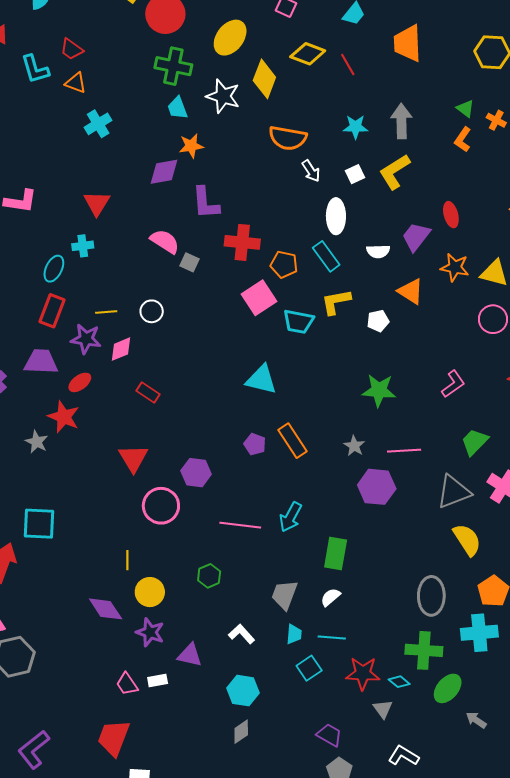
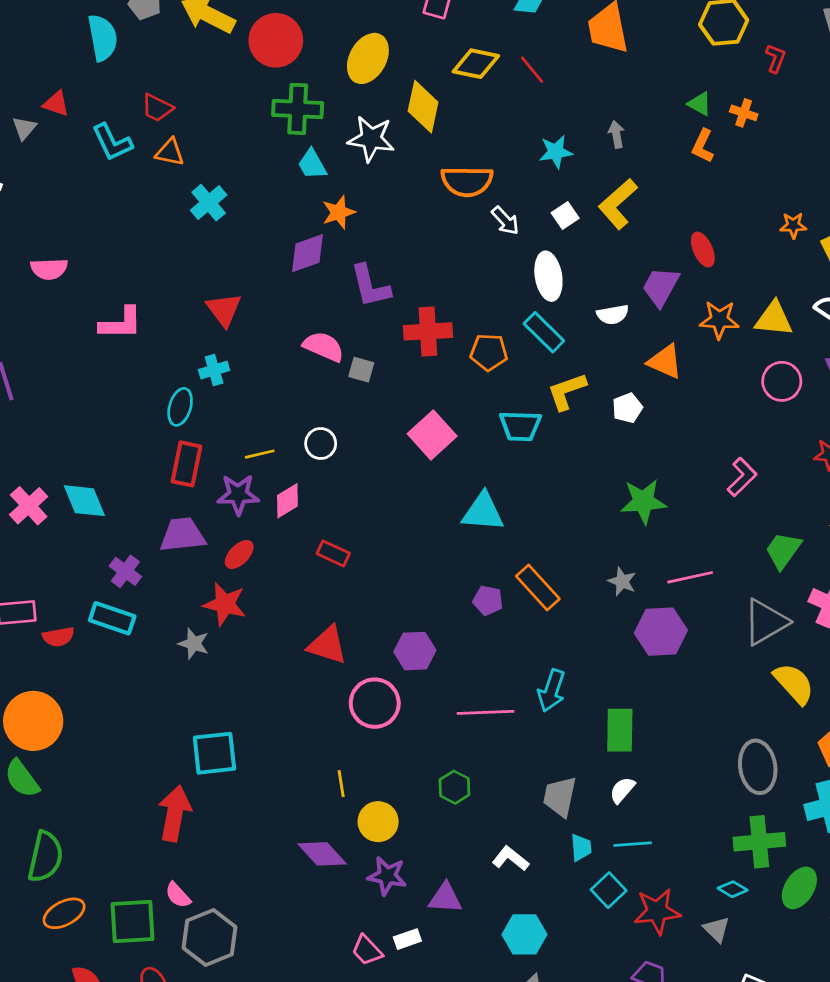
gray arrow: (401, 121) -> (616, 134), size x0.6
pink square: (259, 298) -> (432, 435), moved
red triangle: (133, 458) -> (327, 645), turned -32
red star: (363, 673) -> (657, 911), moved

